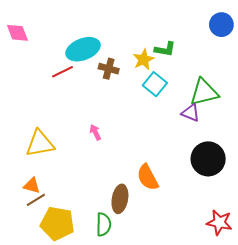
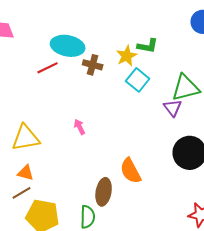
cyan ellipse: (83, 49) -> (68, 46), turned 32
purple triangle: (191, 113) -> (173, 108), turned 30
orange triangle: (32, 186) -> (26, 173), moved

